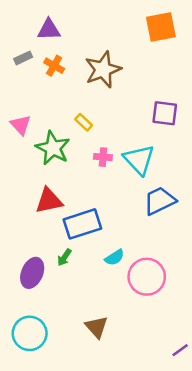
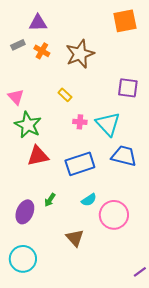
green star: (53, 148) -> (28, 125), moved
blue trapezoid: (160, 201) -> (124, 156), turned 40
blue rectangle: (82, 224) -> (80, 164), moved
brown triangle: (97, 327) -> (75, 238), moved

